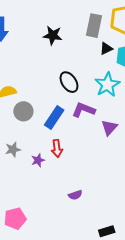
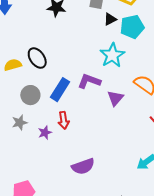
black ellipse: (69, 82) -> (37, 58), moved
gray circle: (23, 111) -> (30, 95), moved
purple semicircle: (75, 195) -> (83, 166), size x1.6

